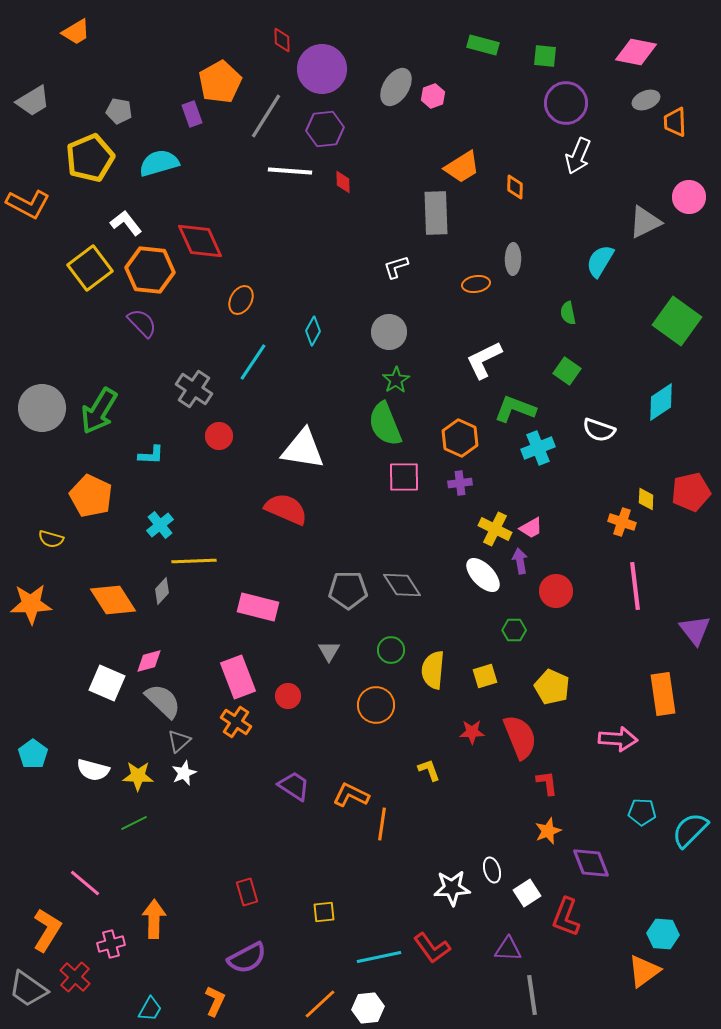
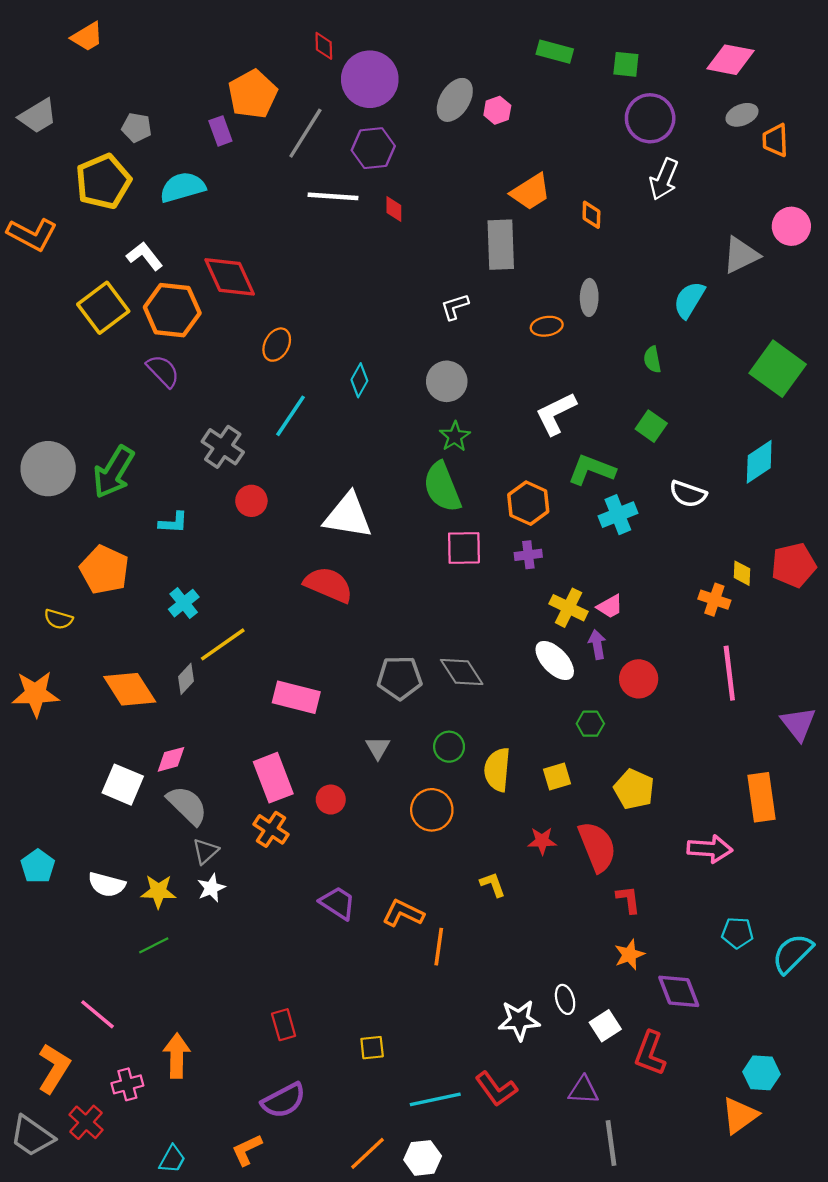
yellow line: (194, 561) -> (223, 644), turned -33
orange L-shape: (215, 1001) -> (247, 1150), turned -140

